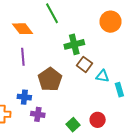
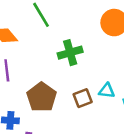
brown square: (85, 64) -> (83, 98), moved, turned 35

